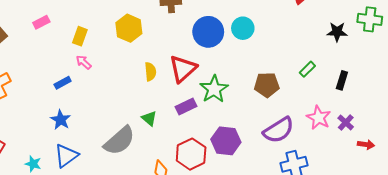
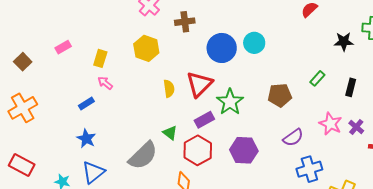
purple semicircle: (279, 130) -> (293, 138), size x0.7
red hexagon: (191, 154) -> (198, 150), moved

